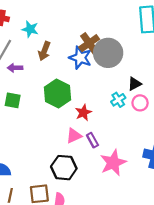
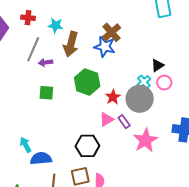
brown arrow: (44, 51) -> (71, 44), size x1.4
gray circle: (108, 53) -> (140, 99), moved
black hexagon: (64, 168) -> (87, 146), moved

